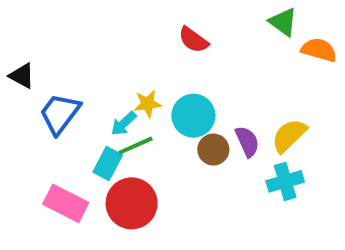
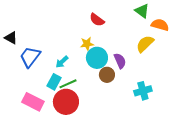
yellow star: (148, 104) -> (87, 44), moved
yellow semicircle: (289, 136) -> (145, 44), moved
purple semicircle: (247, 142) -> (120, 61), moved
green line: (136, 146) -> (68, 84), moved

